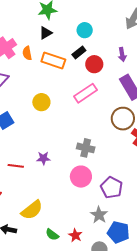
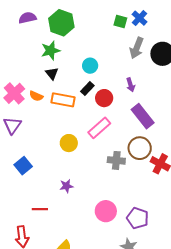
black triangle: (46, 33) -> (52, 73), turned -32
orange semicircle: (27, 53) -> (36, 96), turned -48
yellow circle: (41, 102) -> (69, 143), moved
gray cross: (86, 148) -> (116, 160), moved
purple star: (43, 158) -> (67, 186), moved

